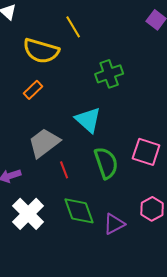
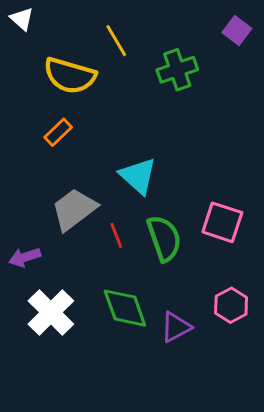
green cross: (109, 74) -> (177, 70), moved
red line: (64, 170) -> (116, 235), moved

